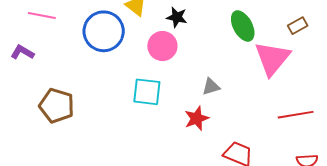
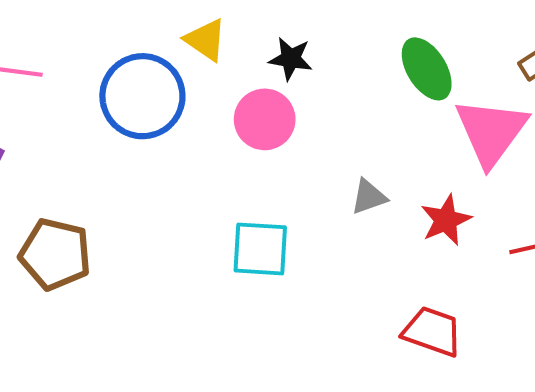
cyan square: (147, 92) -> (260, 249), moved
red star: (197, 118) -> (446, 220), moved

